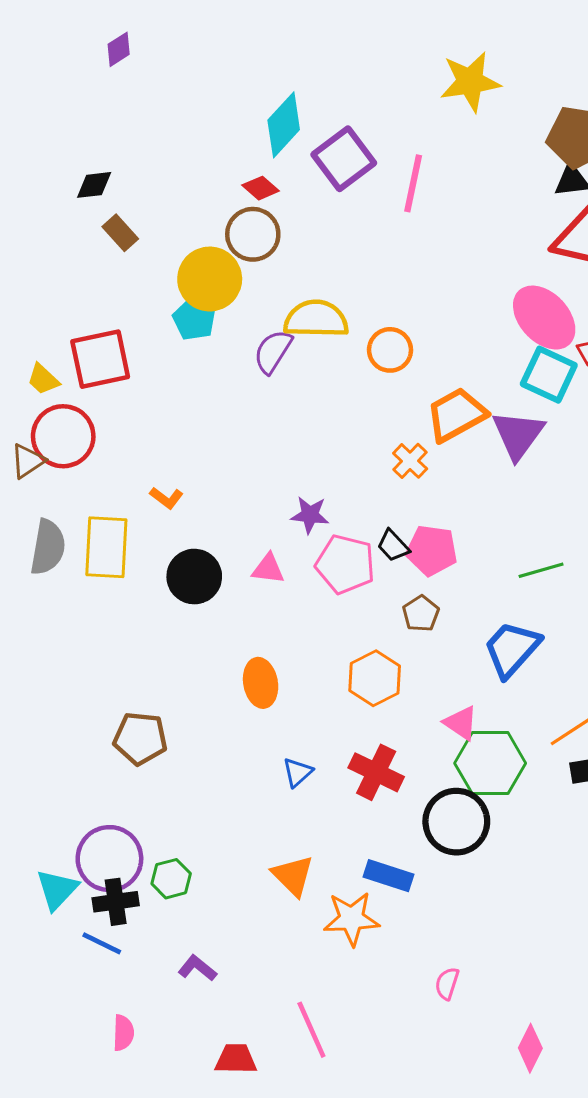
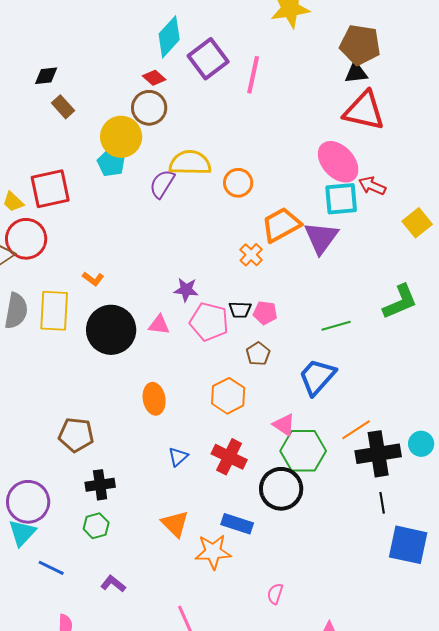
cyan square: (549, 375) -> (341, 199), turned -30
black trapezoid: (393, 546) -> (240, 310), turned -45
pink pentagon: (432, 550) -> (265, 313), size x0.7
black circle: (194, 577) -> (111, 330), size x1.4
purple circle: (109, 859) -> (28, 502), moved
black cross: (116, 902) -> (100, 485), moved

